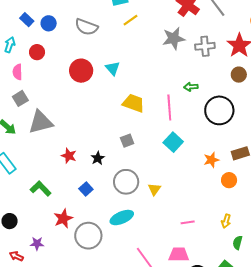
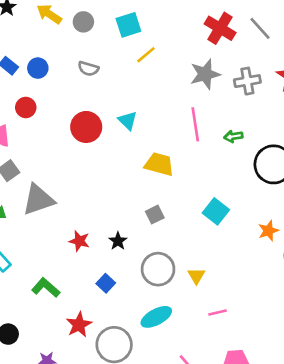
gray semicircle: (86, 27) -> (88, 69), size x0.7
pink line: (169, 107) -> (195, 124), moved
pink line: (188, 222) -> (218, 313), moved

